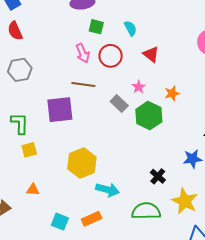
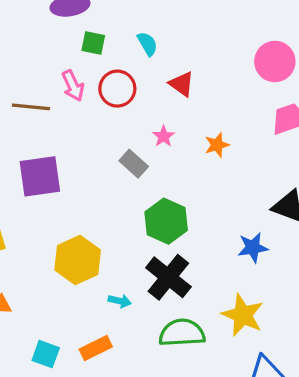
brown line: (83, 84) -> (31, 107), moved
green hexagon: (149, 116) -> (166, 221), moved
black cross: (158, 176) -> (168, 277), moved, size x1.8
cyan arrow: (108, 190) -> (120, 301), size x0.6

